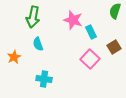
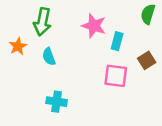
cyan rectangle: (91, 32) -> (117, 41), turned 40
orange star: (14, 57) -> (18, 46), moved
pink square: (90, 59) -> (116, 76), turned -36

